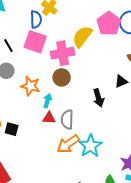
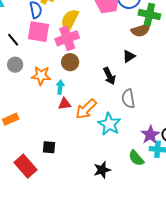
yellow semicircle: (82, 37) -> (70, 20), moved
gray semicircle: (67, 120) -> (128, 98), moved
black square: (12, 129) -> (49, 147), moved
orange arrow: (68, 144) -> (86, 109), moved

